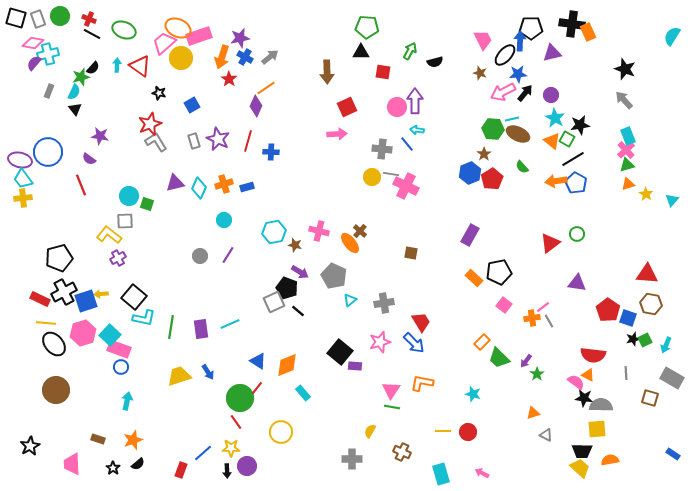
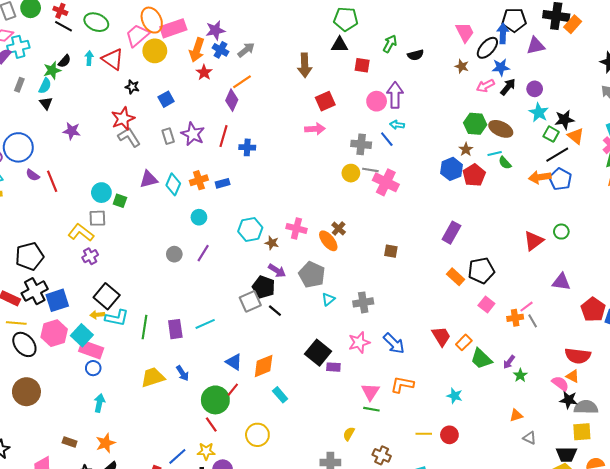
orange ellipse: (178, 28) -> (152, 20), turned 40
orange rectangle: (588, 32) -> (573, 24), turned 66
pink arrow: (503, 92) -> (485, 86), size x0.7
cyan line: (512, 119) -> (495, 154), moved
orange triangle: (552, 141) -> (576, 136), moved
purple semicircle: (89, 159) -> (33, 175), moved
yellow arrow: (101, 294) -> (97, 315), moved
red trapezoid: (421, 322) -> (441, 336), moved

